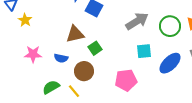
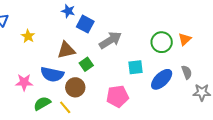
yellow star: (25, 20) -> (28, 36), moved
gray arrow: (137, 21) -> (110, 40), moved
pink star: (33, 54) -> (24, 82), moved
blue semicircle: (61, 58) -> (52, 74), size x1.6

